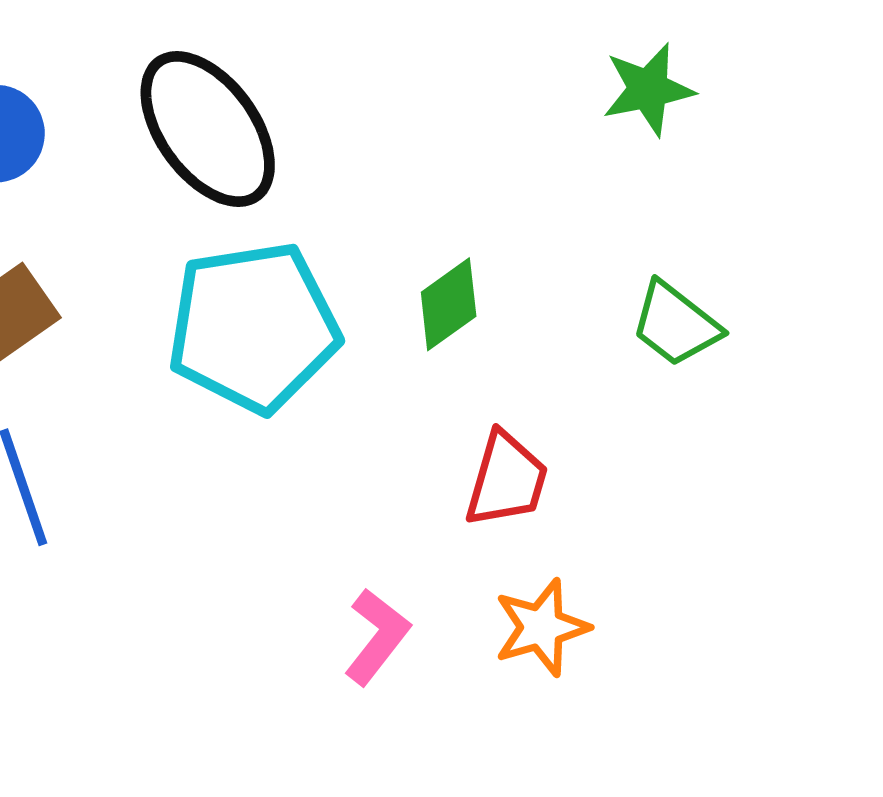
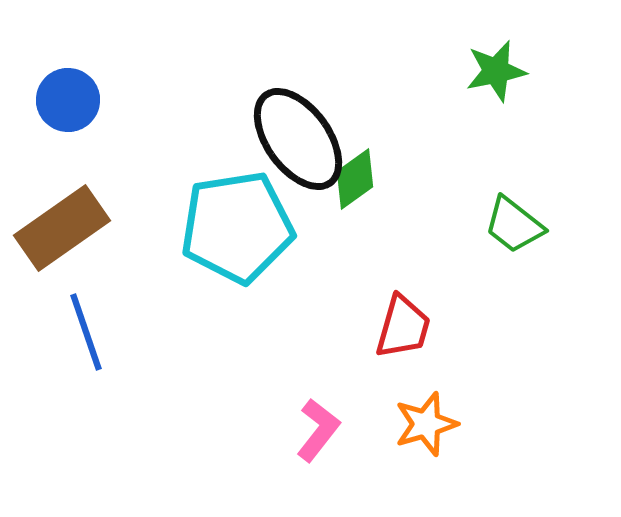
black ellipse: (208, 129) -> (298, 139), moved
green diamond: (449, 304) -> (355, 179), moved

